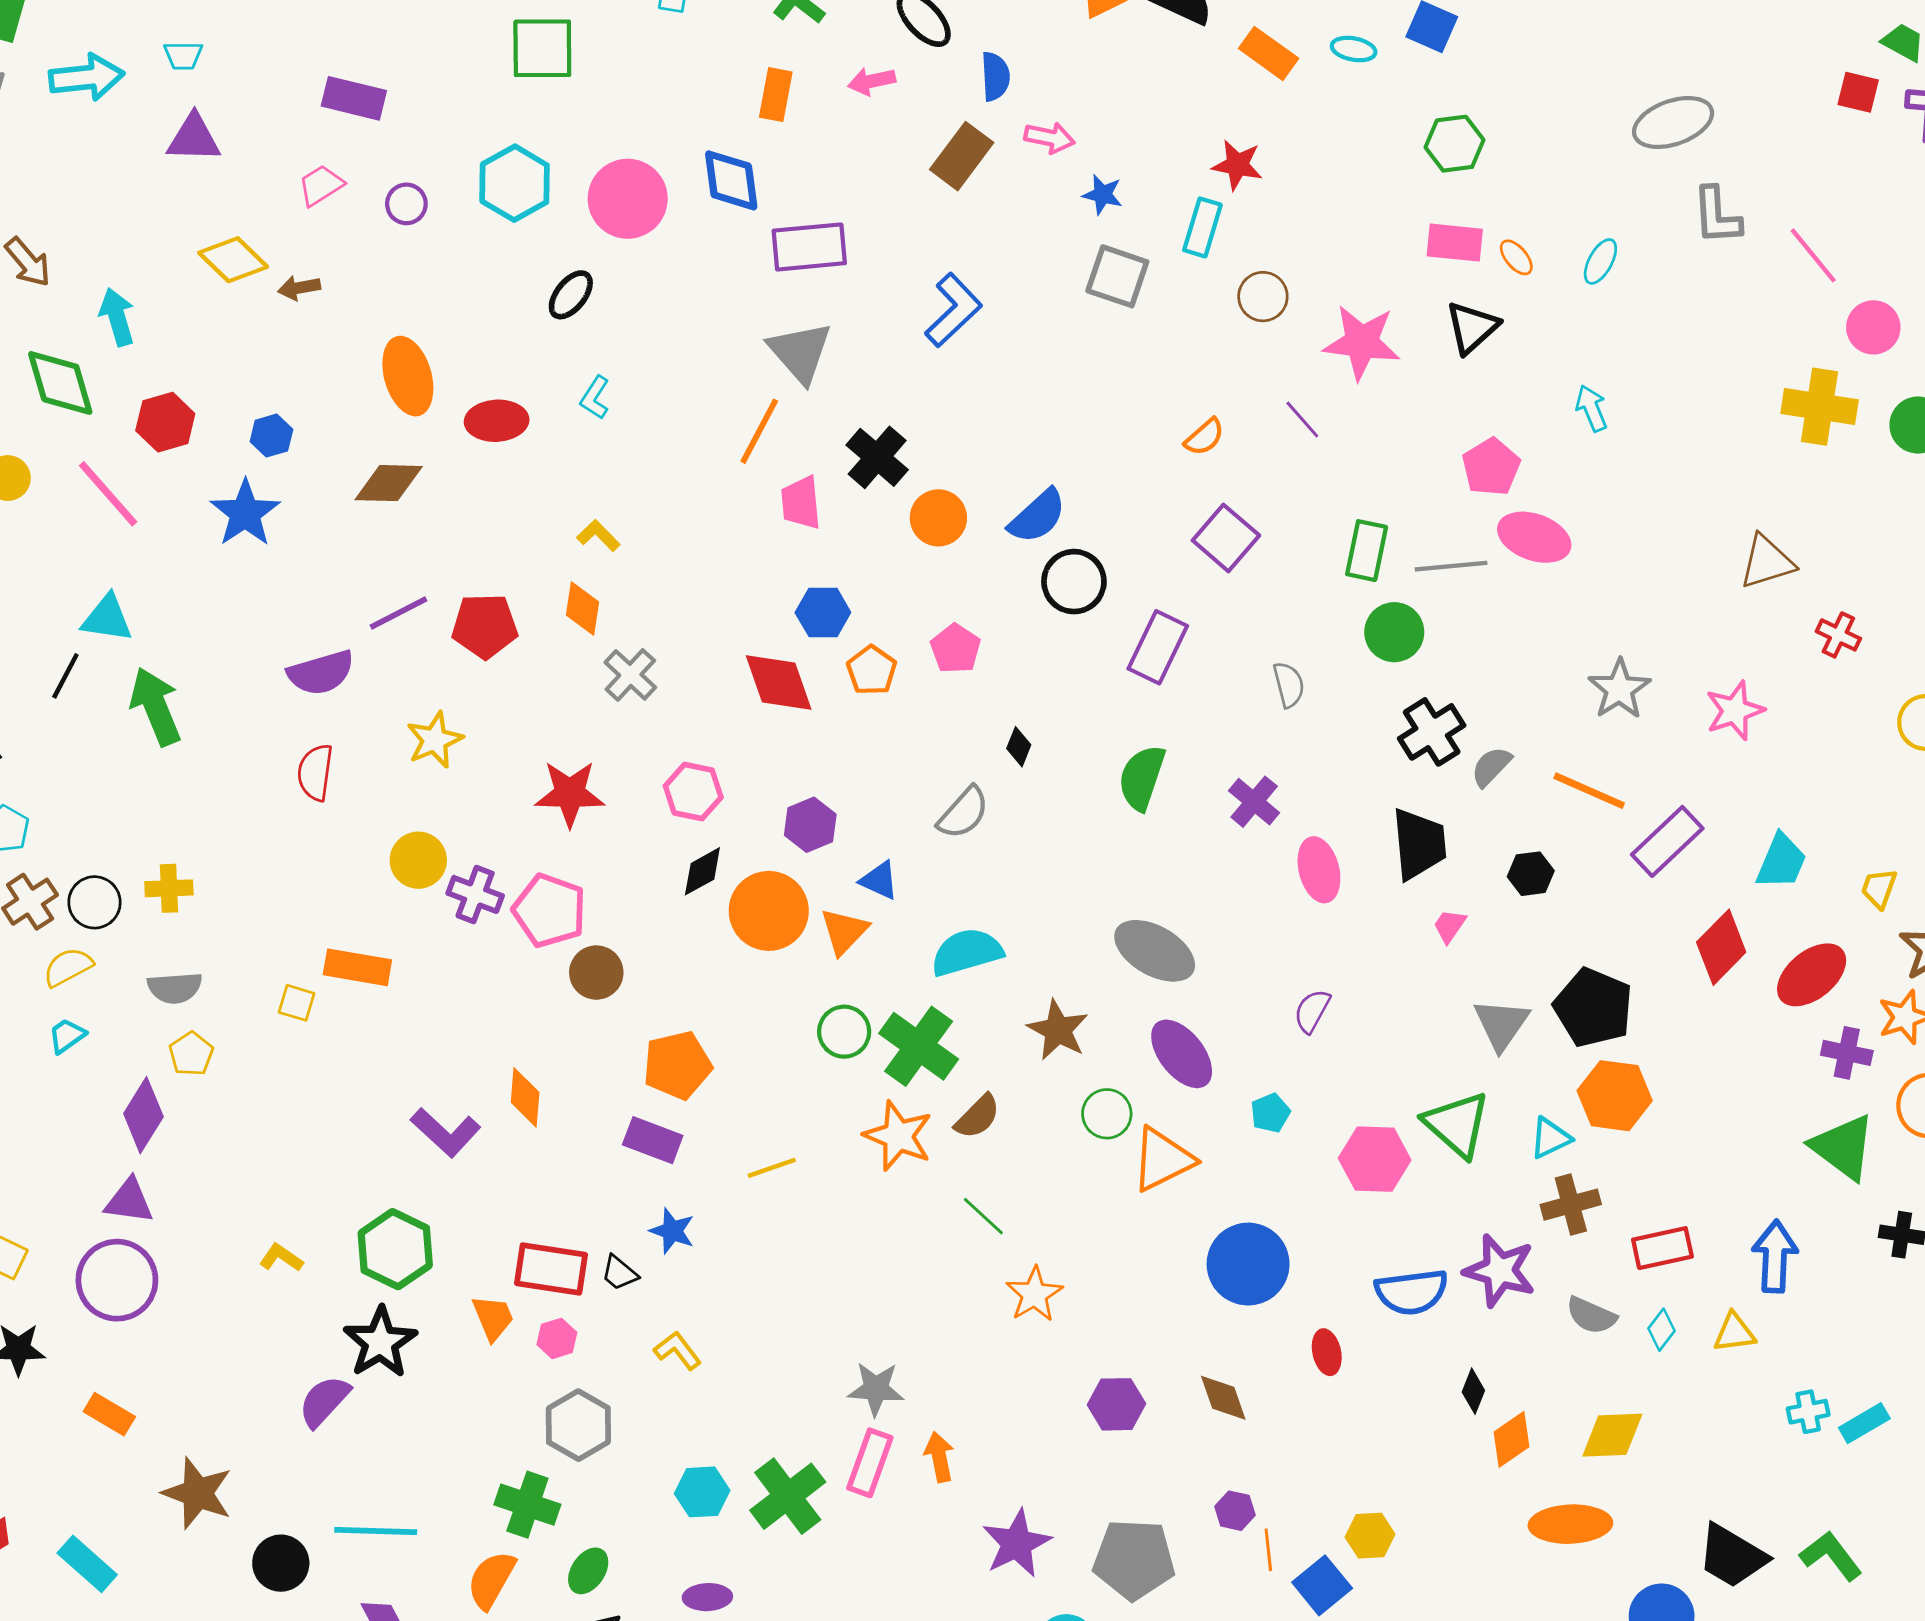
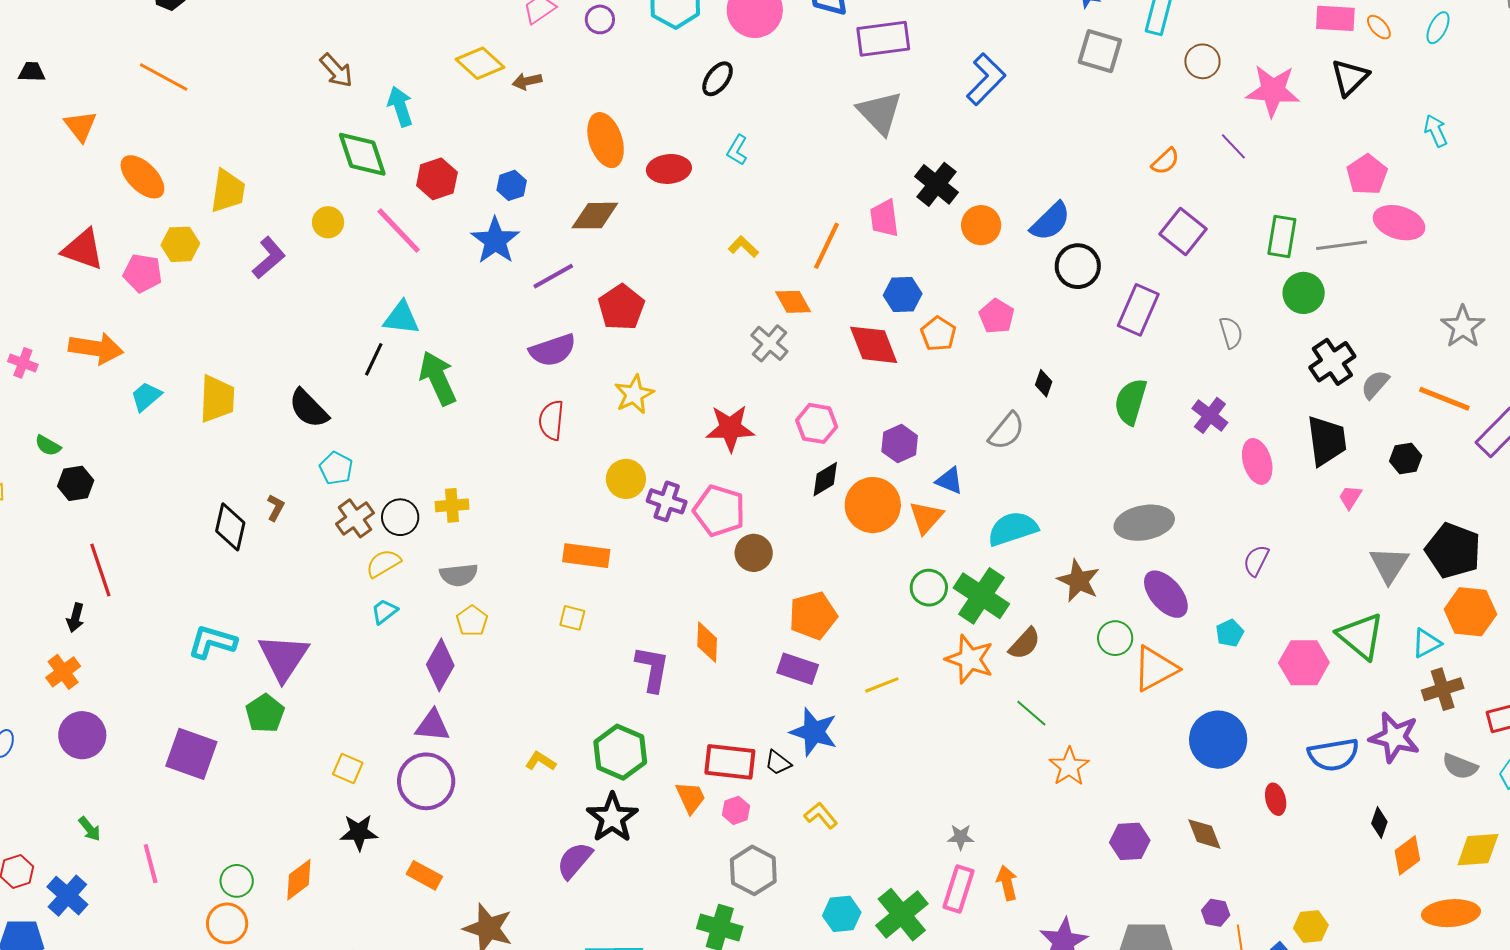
orange line: (759, 431) -> (827, 246), moved
orange diamond: (582, 608) -> (793, 302), moved, turned -36
purple line: (399, 613) -> (553, 276), moved
red pentagon: (485, 626) -> (621, 307), moved, turned -30
gray ellipse: (1155, 951) -> (1144, 523), turned -38
yellow square: (297, 1003) -> (572, 618), moved
purple L-shape: (446, 1132) -> (652, 669), turned -120
blue star: (672, 1231) -> (814, 732), size x1.5
gray star: (876, 1389) -> (961, 837), size x0.7

